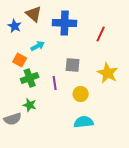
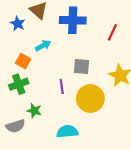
green cross: (30, 78) -> (19, 84), moved
yellow circle: (81, 94) -> (90, 98), size x1.6
cyan semicircle: (84, 122) -> (67, 132), moved

